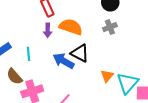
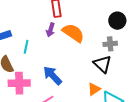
black triangle: (80, 53) -> (102, 64), moved
blue arrow: (64, 61) -> (53, 75), moved

